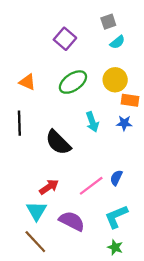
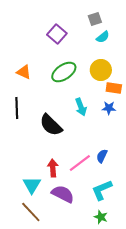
red arrow: (49, 187) -> (53, 168), moved, turned -60

